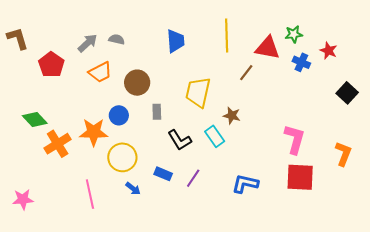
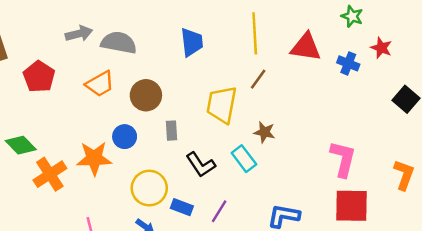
green star: (294, 34) -> (352, 16), moved, turned 30
gray semicircle: (117, 39) -> (119, 43), size x1.8
gray arrow: (88, 43) -> (79, 34), moved, turned 30
brown line: (246, 73) -> (258, 79), moved
yellow circle: (122, 157) -> (149, 188), moved

